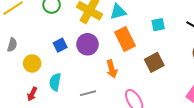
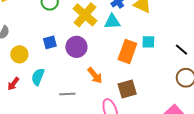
orange rectangle: (125, 39) -> (127, 52), moved, turned 35
brown square: (154, 62) -> (127, 89), moved
orange arrow: (112, 69) -> (95, 75), turned -36

